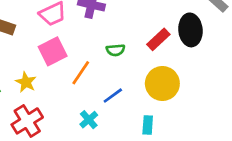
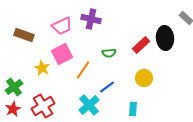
yellow star: (26, 82) -> (42, 68), moved
yellow circle: (162, 83) -> (144, 78), size x0.7
cyan cross: (89, 120) -> (89, 105), size x1.5

